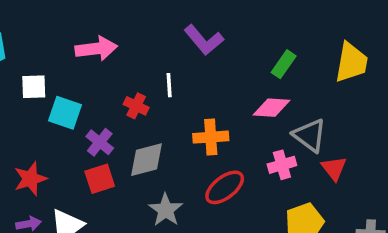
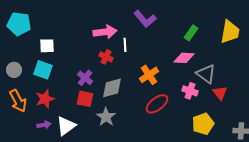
pink arrow: (96, 49) -> (105, 32), moved
cyan square: (65, 113) -> (43, 70), moved
orange cross: (211, 137) -> (149, 75), turned -30
pink cross: (282, 165) -> (190, 91), turned 35
red square: (100, 179) -> (85, 99), turned 30
gray star: (166, 210) -> (106, 117), moved

